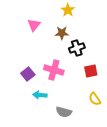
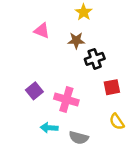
pink triangle: (34, 25) -> (42, 31), turned -48
pink cross: (54, 70) -> (66, 100), moved
cyan arrow: (40, 95) -> (49, 128), moved

